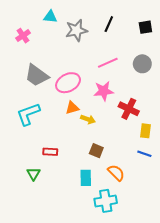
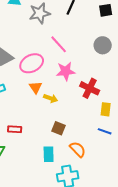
pink line: (108, 63) -> (59, 44), moved, turned 72
orange triangle: (72, 108) -> (36, 87), turned -48

